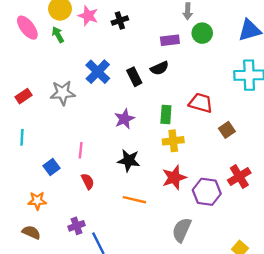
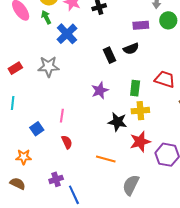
blue cross: (98, 72) -> (67, 34), moved
black star: (129, 160) -> (118, 122), moved
gray semicircle: (182, 230) -> (131, 185), moved

